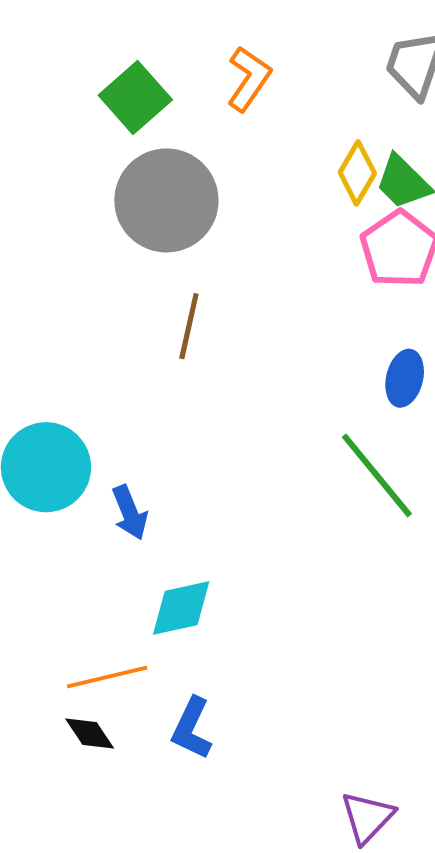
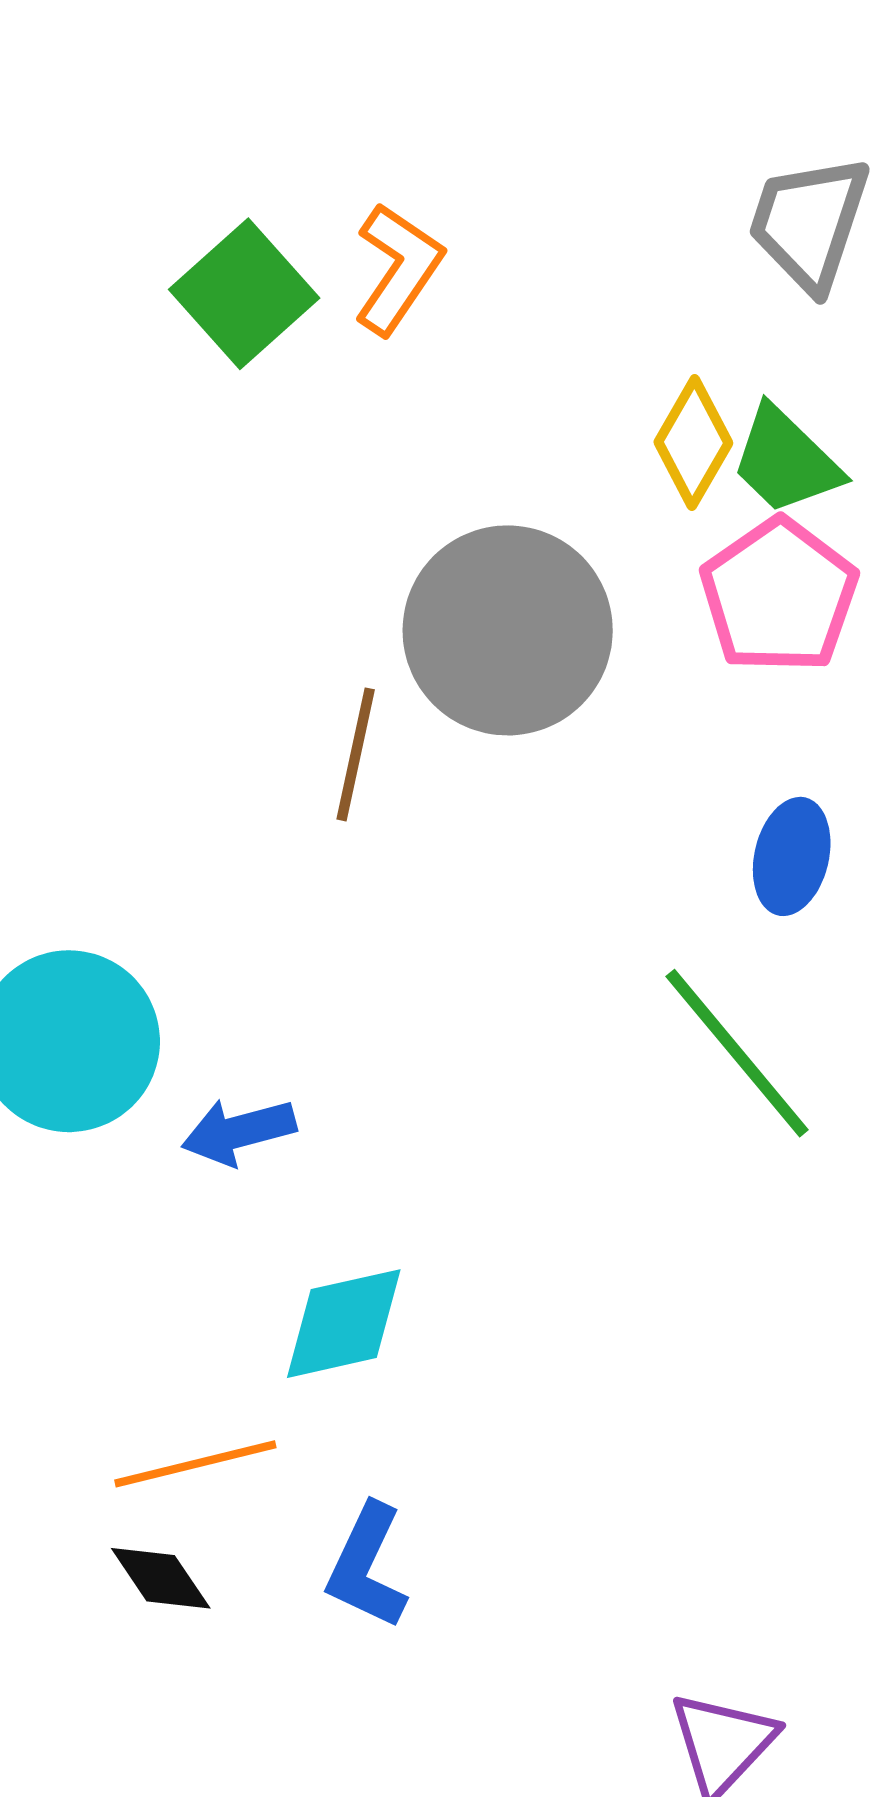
orange L-shape: (249, 79) -> (398, 269), moved
gray circle: (166, 200) -> (508, 630), moved
blue arrow: (130, 513) -> (239, 1132), turned 98

